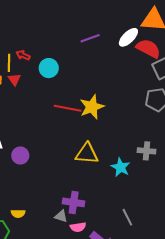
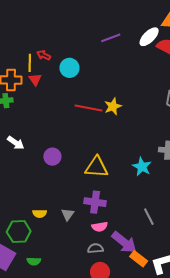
yellow star: (92, 107) -> (113, 106), size x0.7
yellow triangle: (87, 154) -> (97, 167), moved
purple circle: (20, 156) -> (52, 157), moved
gray triangle: (61, 216) -> (68, 214), moved, turned 48

